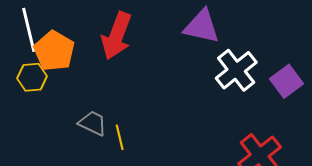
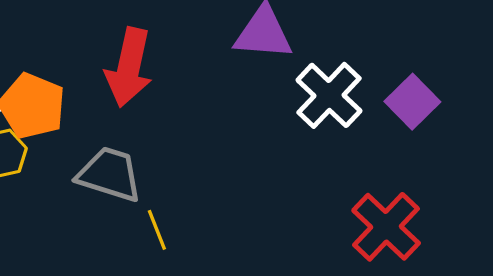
gray trapezoid: (93, 123) -> (110, 174), moved, size x1.4

